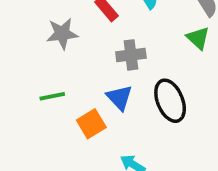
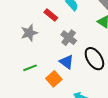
gray cross: (131, 55) -> (69, 38), turned -35

